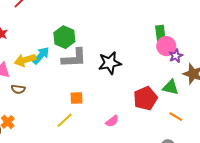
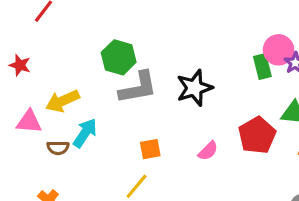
green rectangle: (160, 33) -> (262, 67), moved
cyan arrow: (41, 56) -> (85, 133), moved
pink semicircle: (112, 121) -> (208, 151), moved

